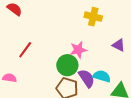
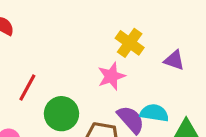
yellow cross: (93, 17) -> (130, 43), moved, turned 30
green circle: (67, 65) -> (61, 114), moved

